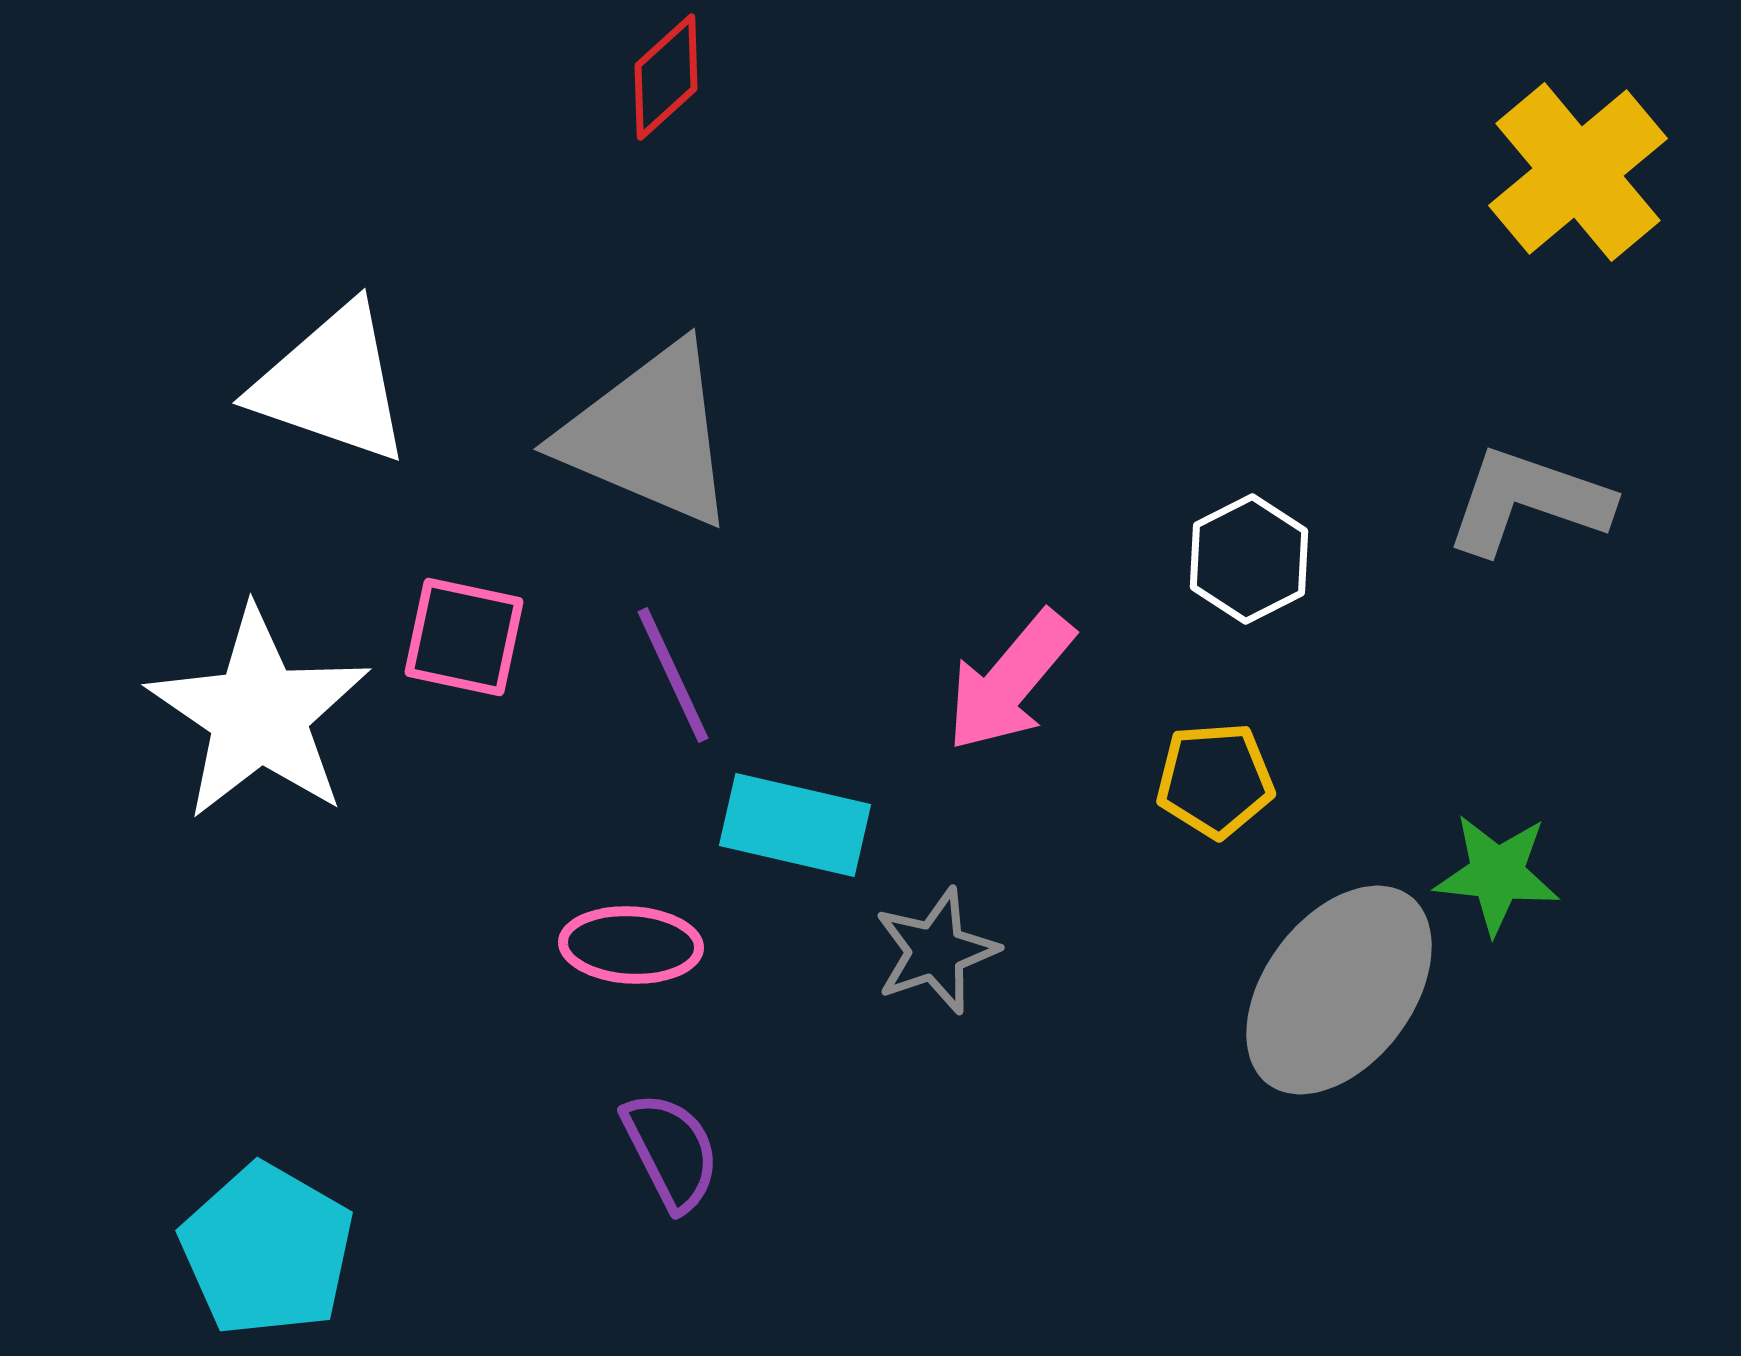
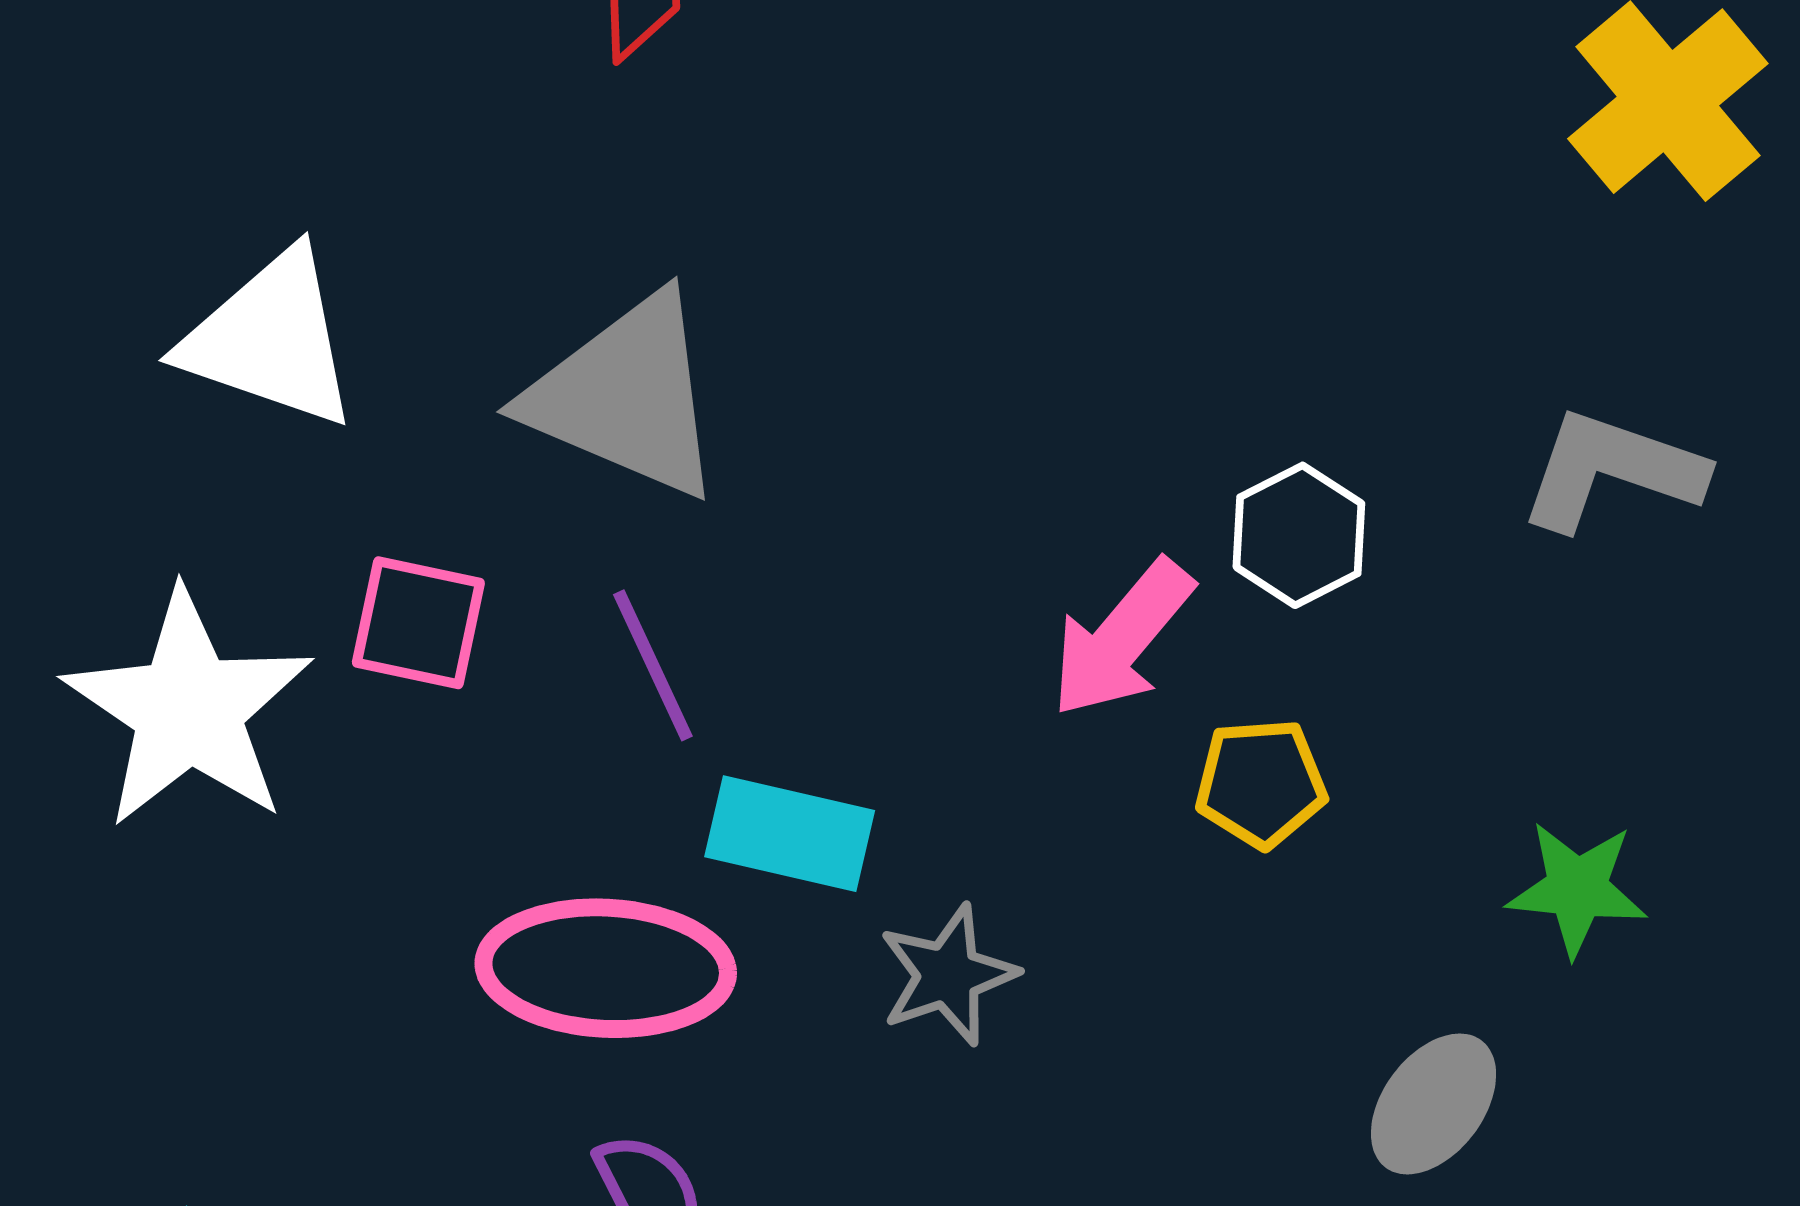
pink arrow: (1010, 681) -> (1122, 638), moved
pink ellipse: (631, 945) -> (606, 968), size x1.6
gray ellipse: (1339, 990) -> (1434, 1104), moved, size x0.6

